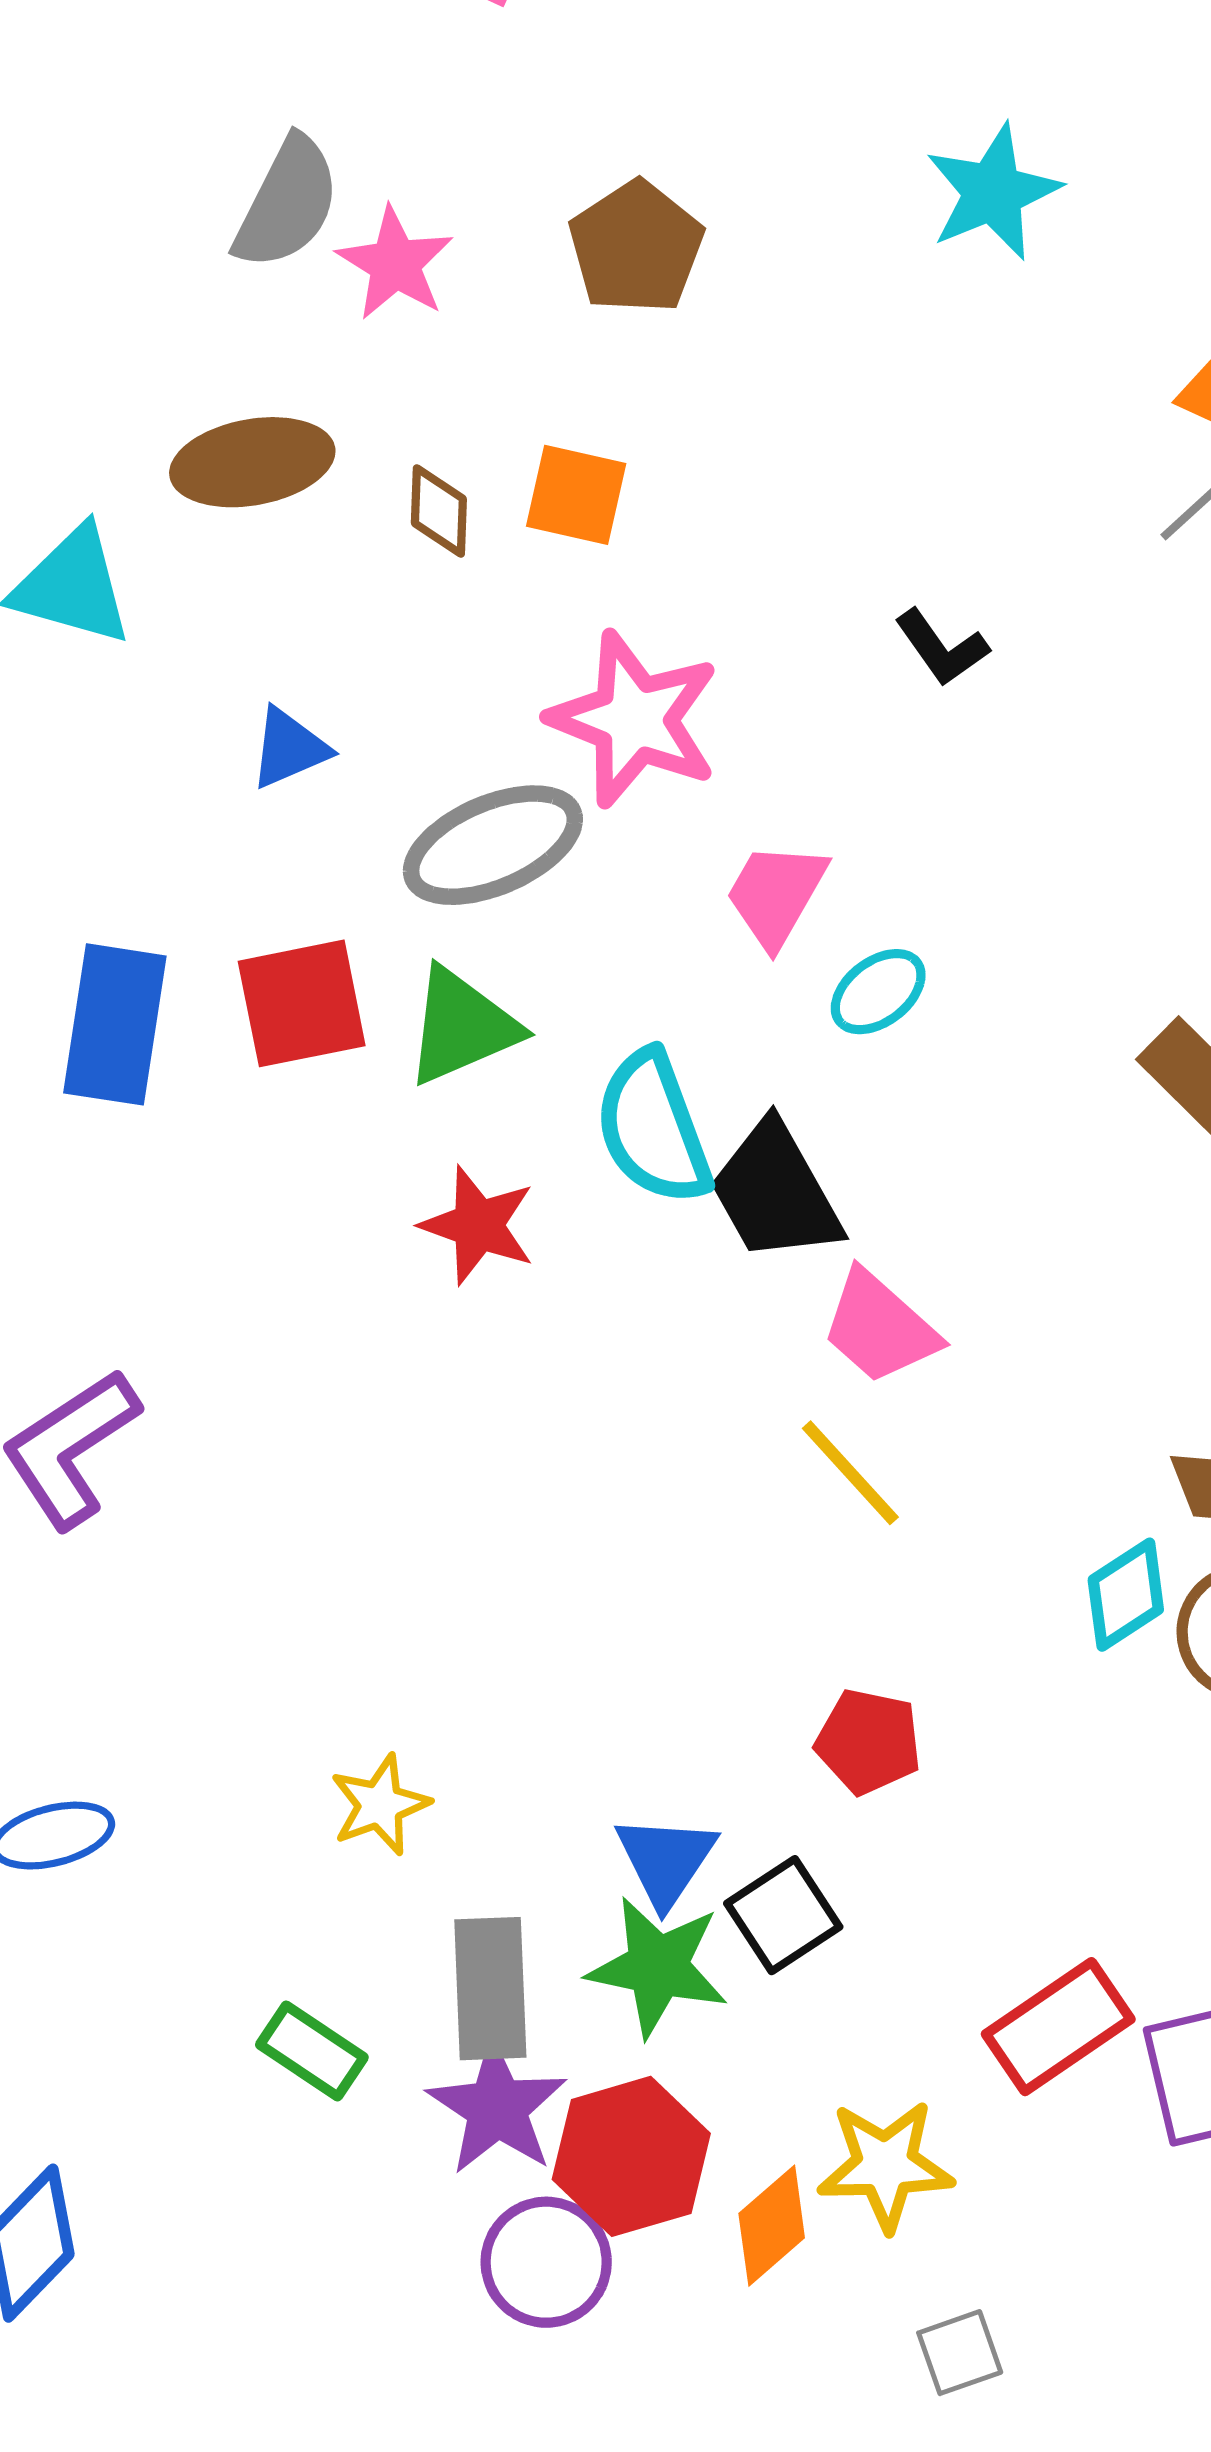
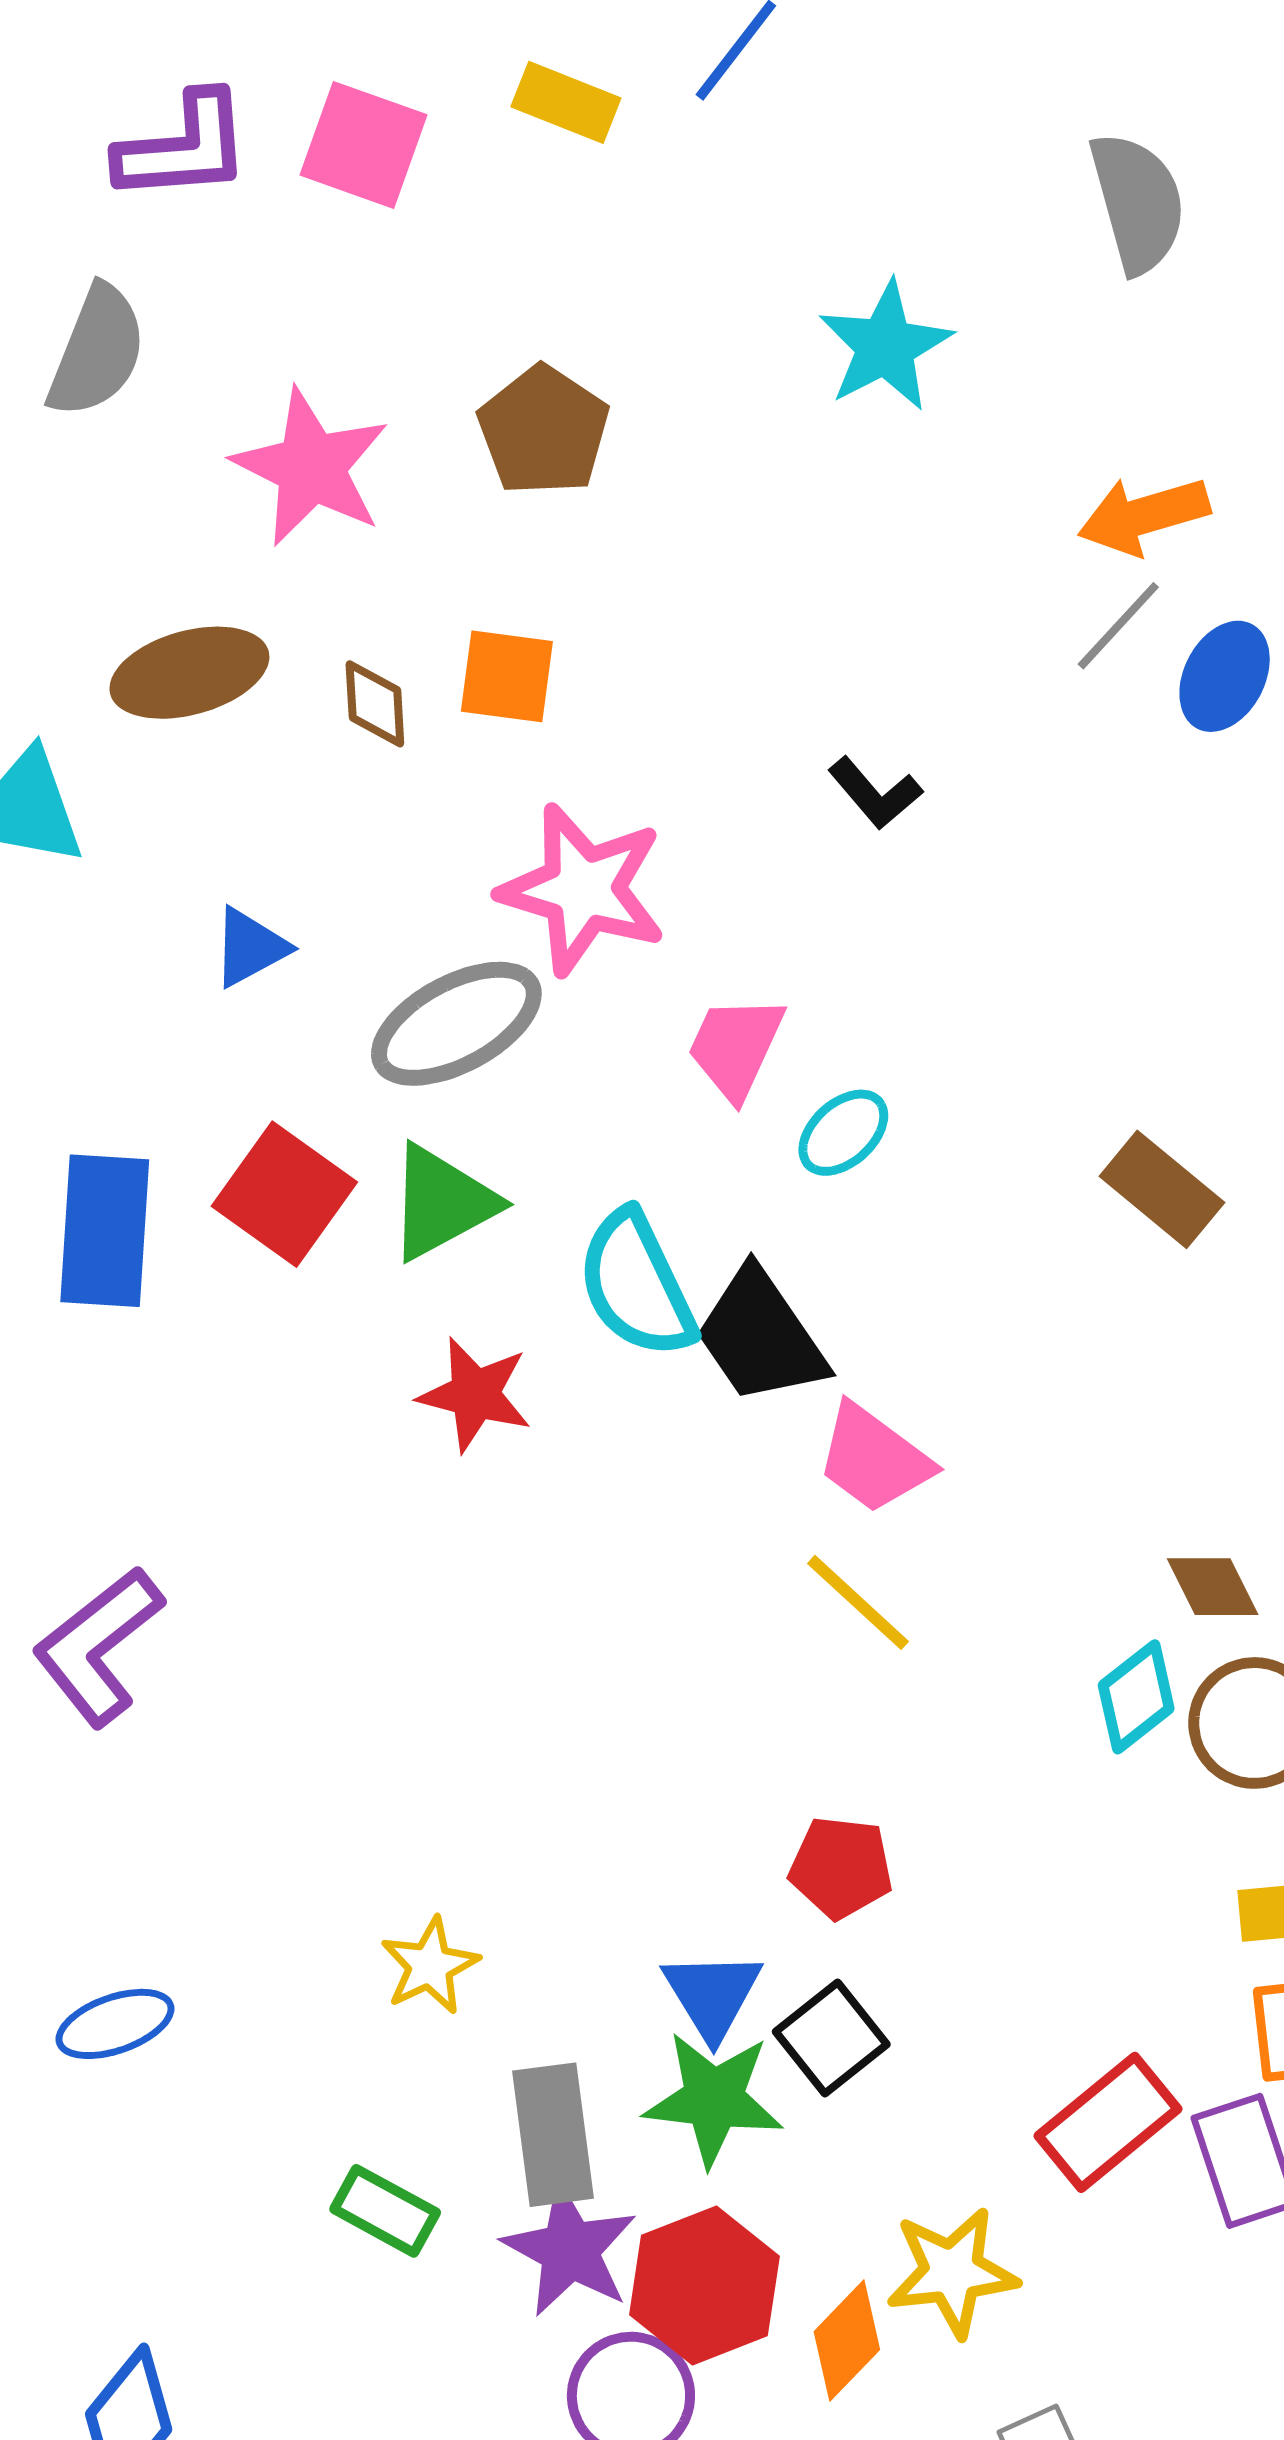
gray semicircle: (287, 203) -> (97, 351), moved
pink star: (395, 264) -> (311, 467), size x1.4
red square: (302, 1003) -> (284, 1194), turned -38
red pentagon: (868, 1742) -> (841, 1867), moved

